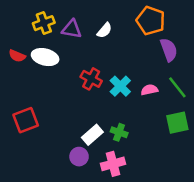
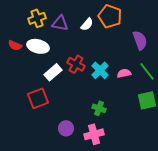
orange pentagon: (151, 21) -> (110, 16), moved
red square: (26, 120) -> (38, 98), moved
white rectangle: (92, 135) -> (53, 72), moved

